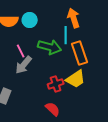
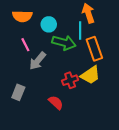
cyan circle: (30, 20) -> (49, 24), moved
pink line: (21, 51) -> (25, 45), moved
red semicircle: (53, 109) -> (56, 103), moved

